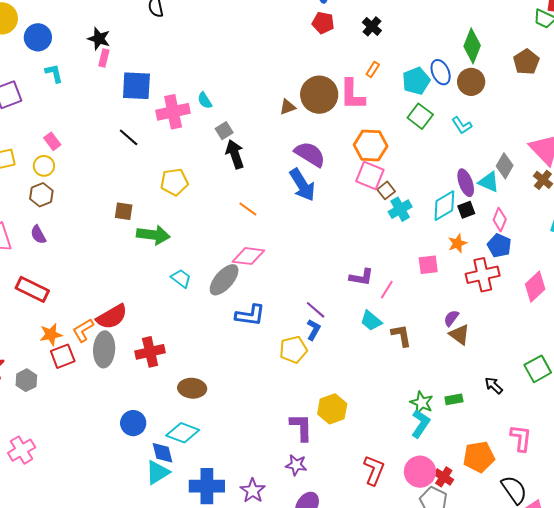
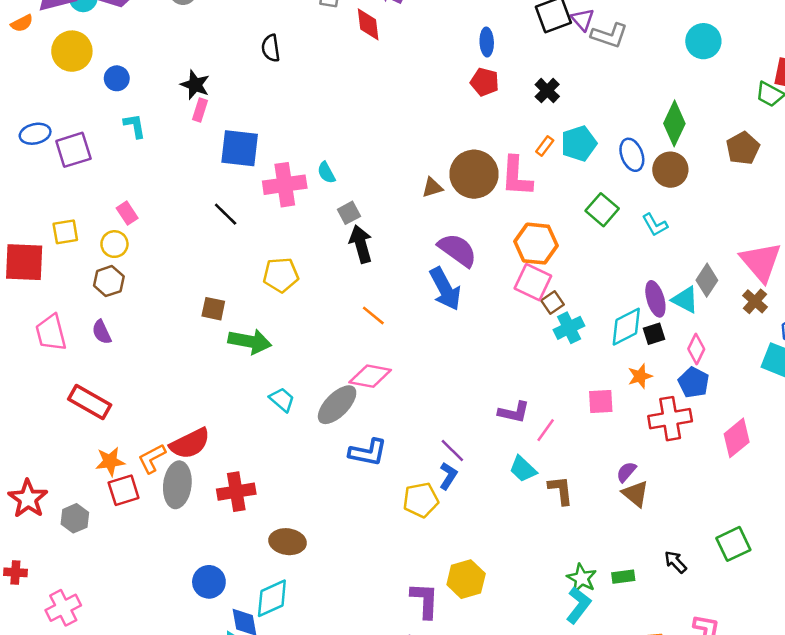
blue circle: (38, 37) -> (117, 78), size x0.7
cyan pentagon: (416, 81) -> (579, 143), moved
cyan diamond: (183, 433) -> (272, 598), turned -48

